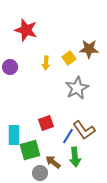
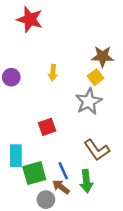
red star: (26, 30) -> (30, 19), moved
yellow square: (69, 58) -> (96, 77), moved
red square: (46, 123) -> (47, 127), moved
blue line: (68, 136) -> (63, 171), moved, turned -56

